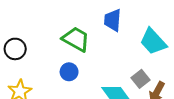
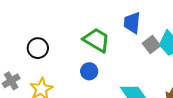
gray square: (140, 79) -> (151, 44), moved

